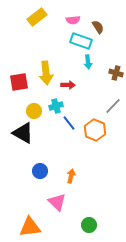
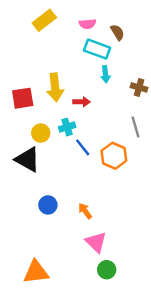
gray line: (113, 106) -> (135, 127), turned -60
orange arrow: (71, 176) -> (85, 211), turned -48
pink triangle: (57, 202) -> (96, 242), moved

